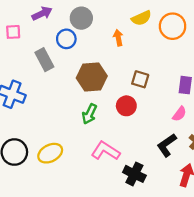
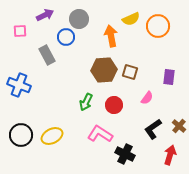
orange arrow: (118, 38) -> (111, 36), size x1.5
brown hexagon: (92, 77) -> (104, 70), moved
red circle: (126, 106) -> (114, 105), moved
pink semicircle: (179, 114) -> (147, 98), moved

